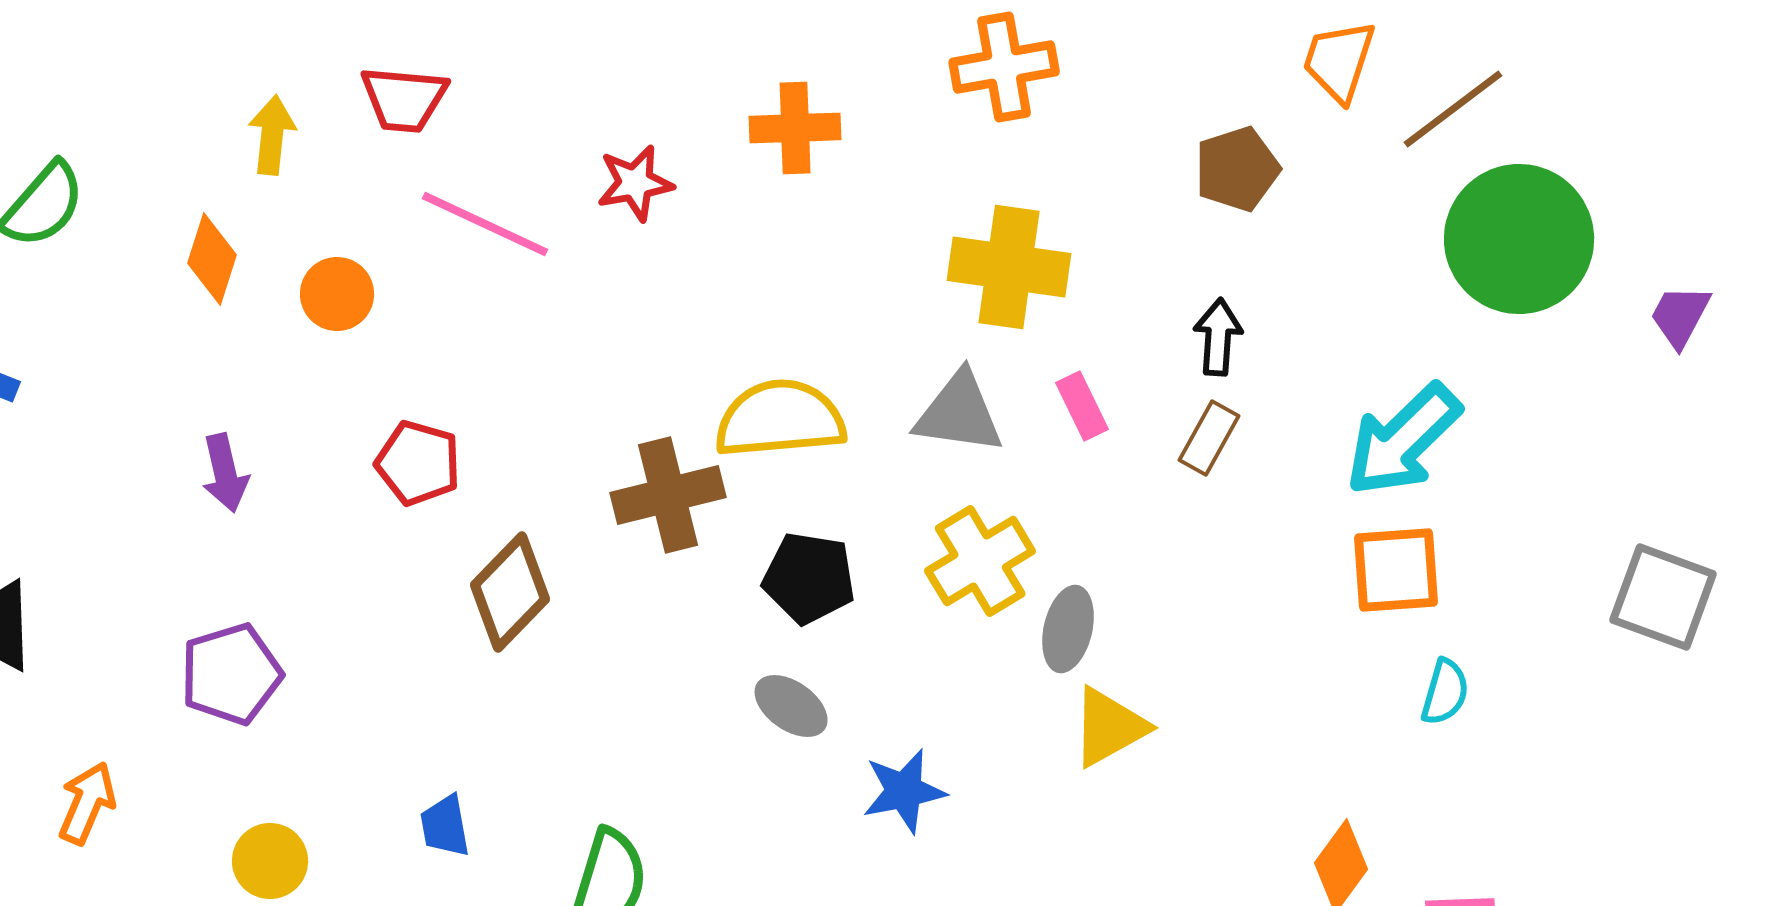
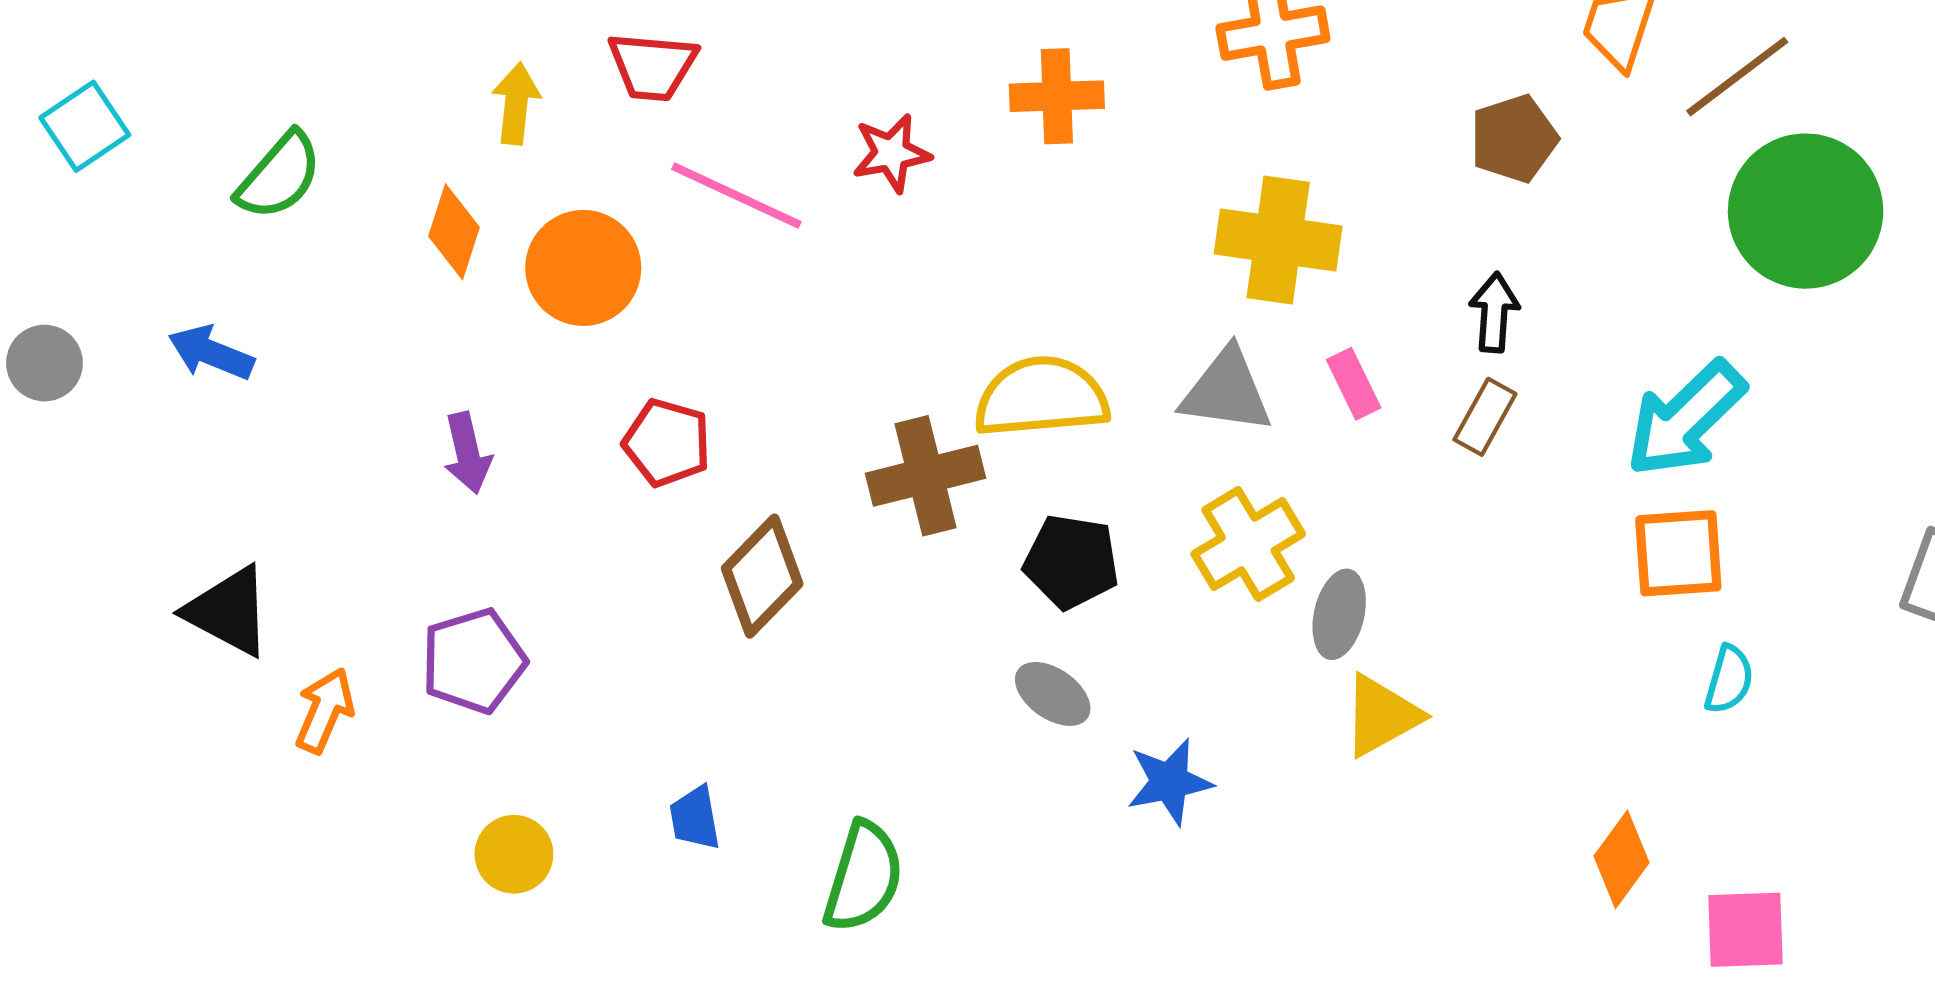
orange circle: (337, 294) -> (583, 268), size x1.5
orange arrow: (87, 803) -> (325, 711), moved

